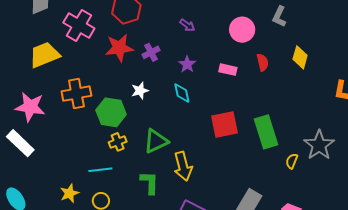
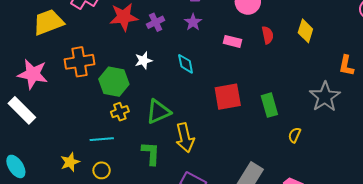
purple star: (187, 64) -> (193, 22), moved
green rectangle: (266, 132) -> (269, 105), size x0.7
gray star: (319, 145) -> (325, 97), moved

